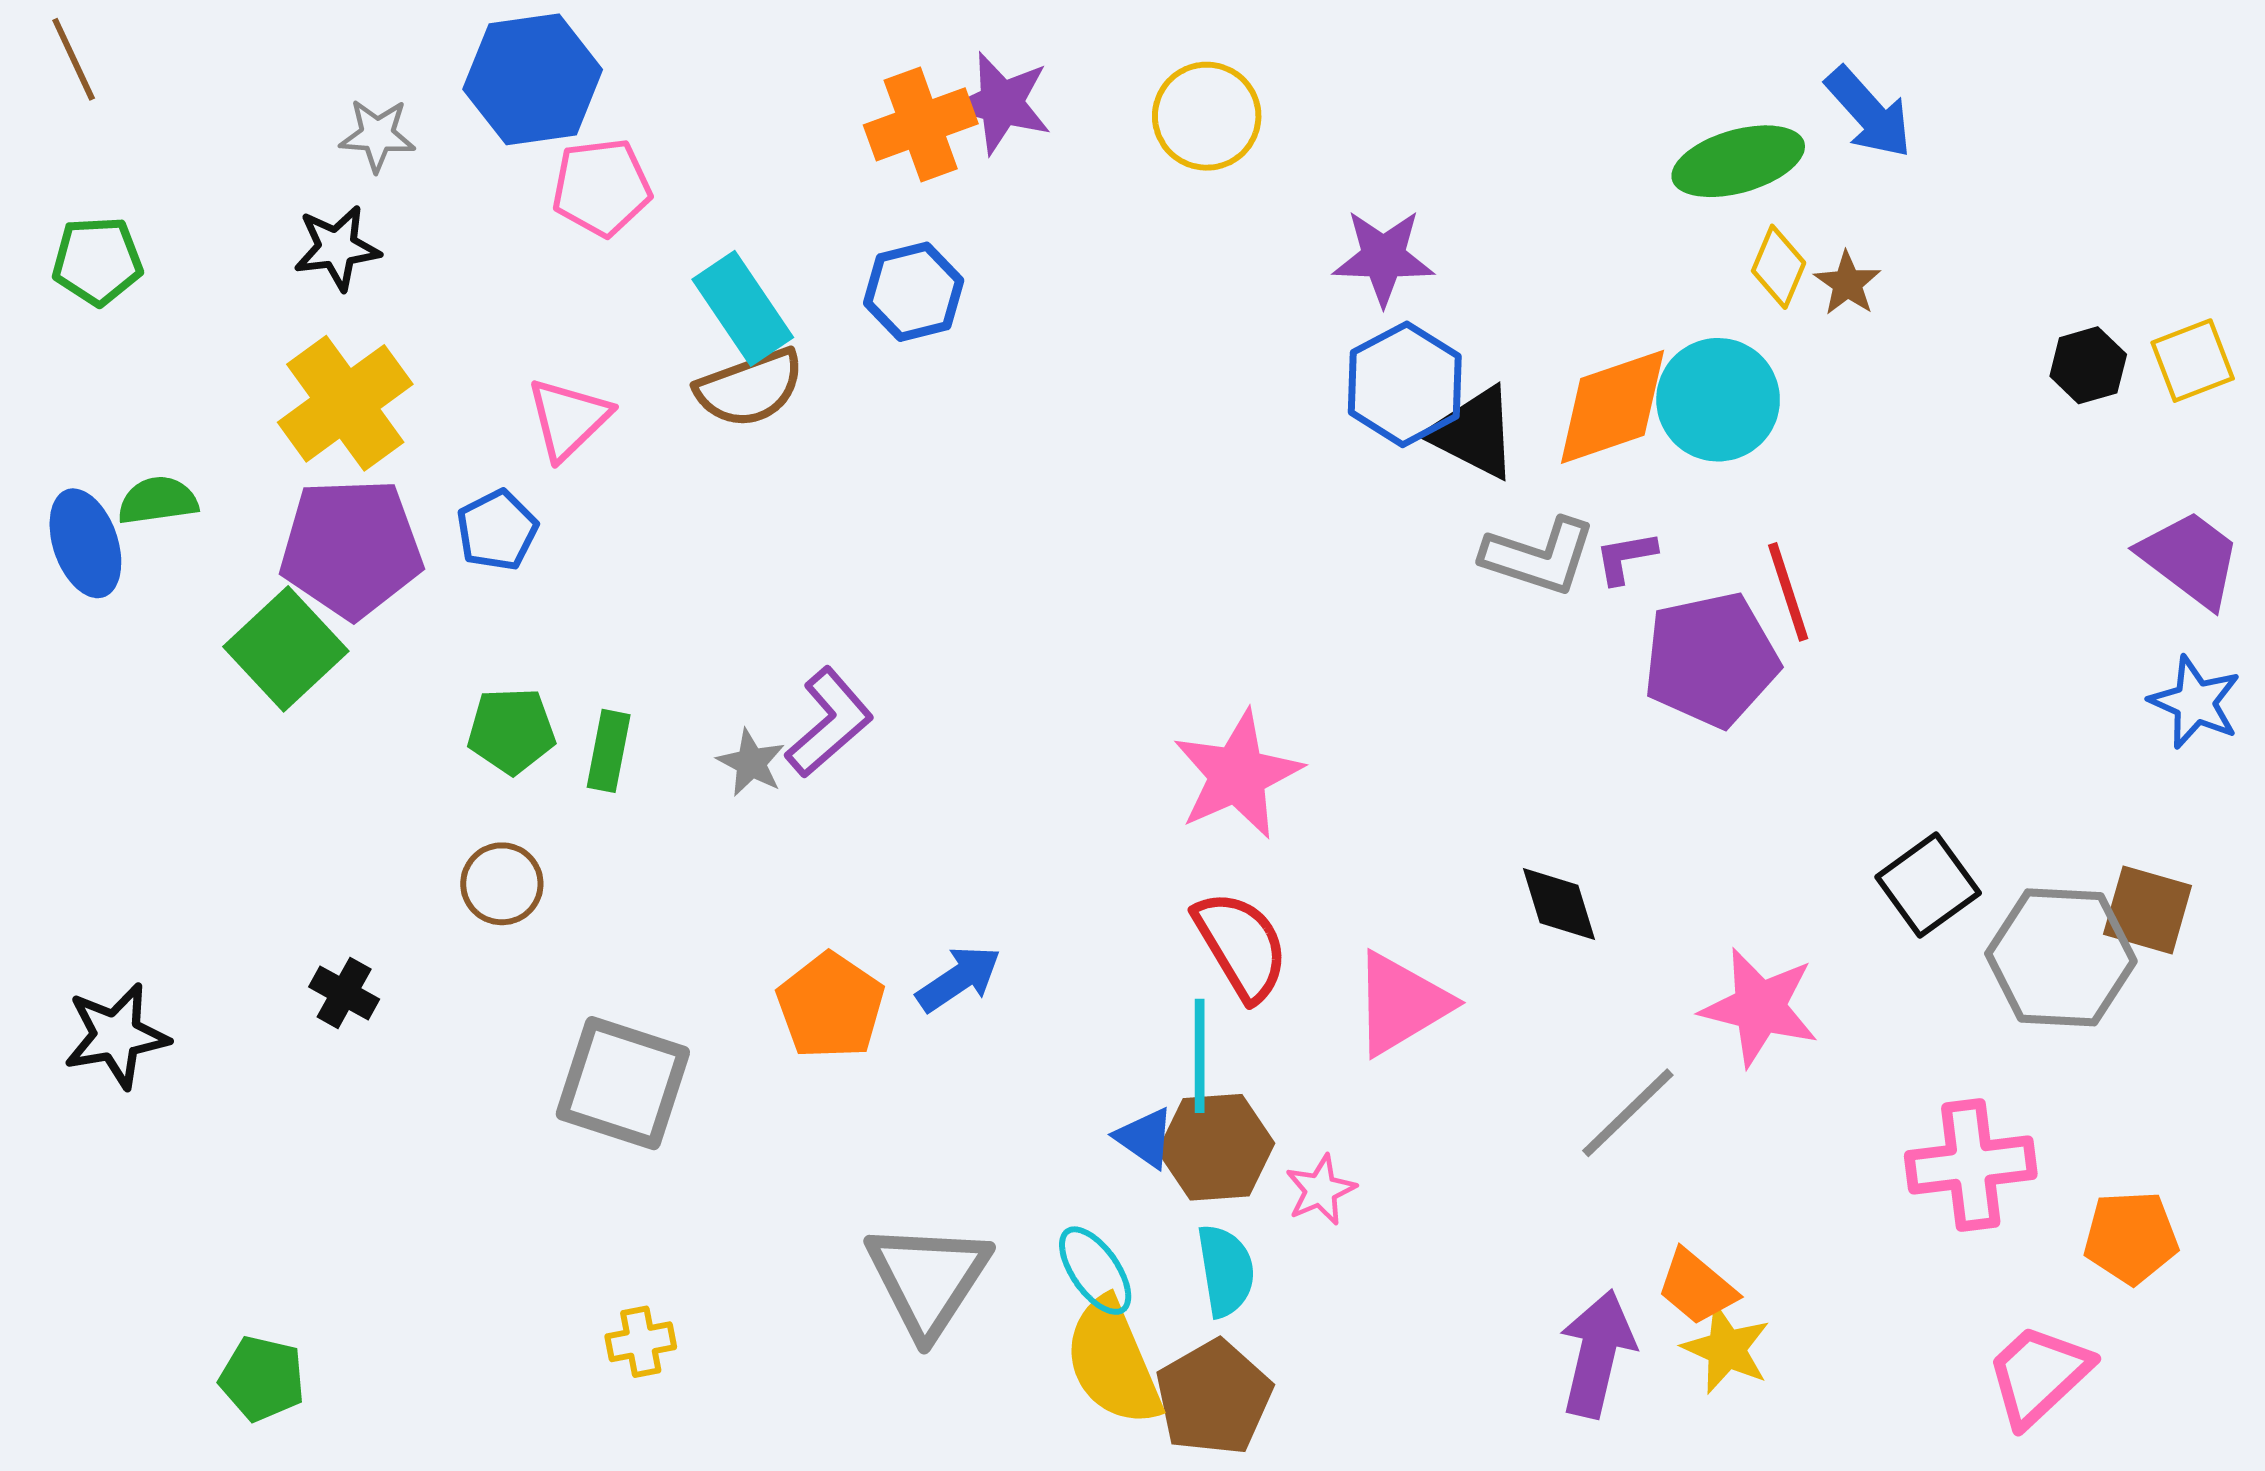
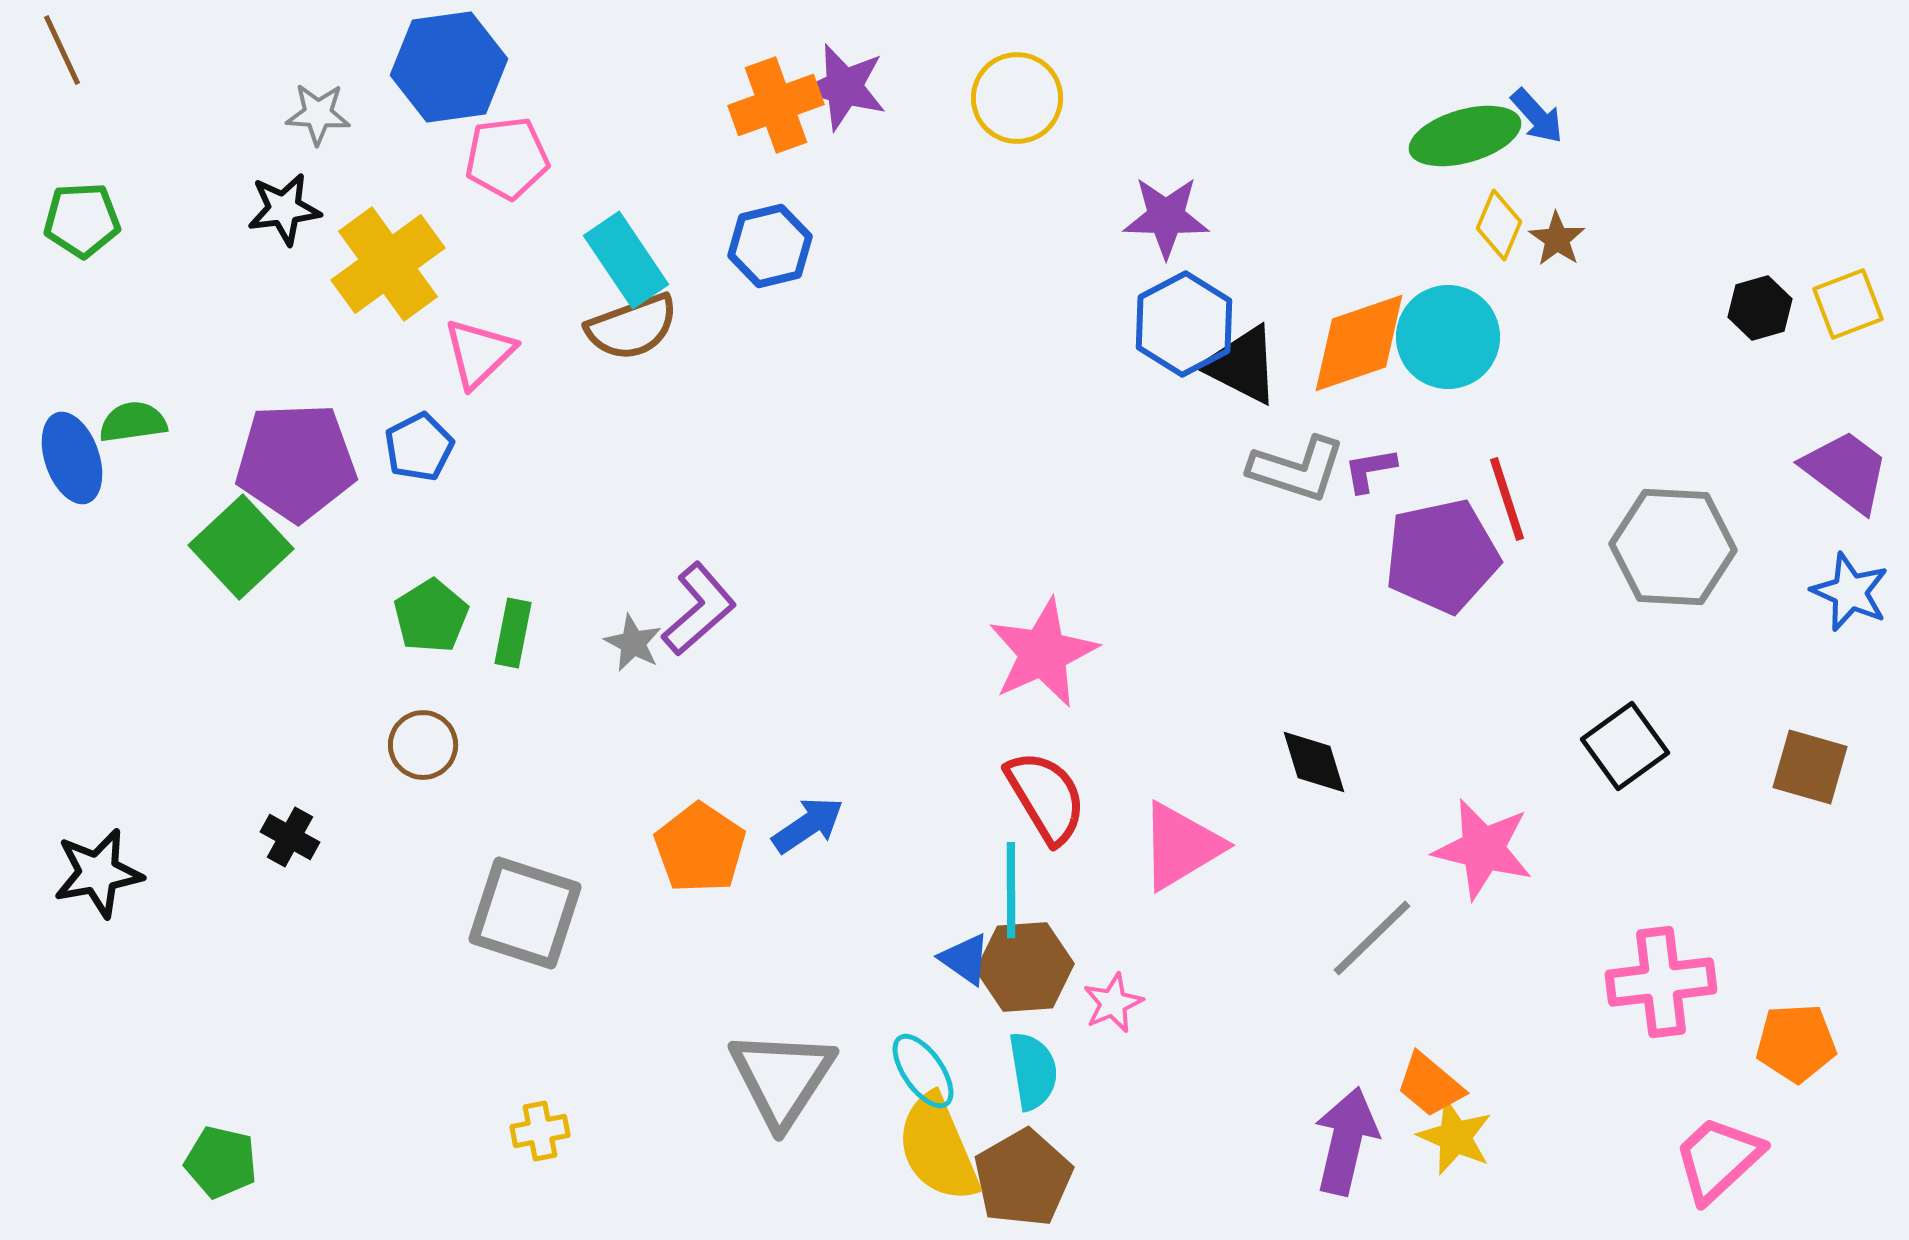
blue arrow: (1869, 113) -> (1537, 116), moved, size x0.7
yellow cross: (345, 403) -> (388, 264), moved
green pentagon: (511, 731) -> (431, 616), turned -30
gray hexagon: (2061, 957) -> (1673, 547), moved

